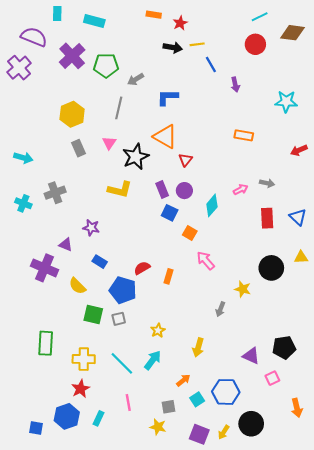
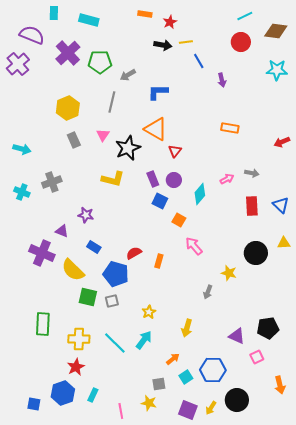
cyan star: (286, 102) -> (277, 70), moved
yellow semicircle: (77, 286) -> (73, 270), size x1.4
pink line: (128, 403) -> (121, 411), moved

